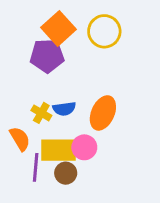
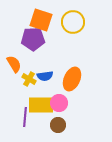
orange square: (59, 28) -> (41, 20), turned -30
orange semicircle: (20, 139) -> (14, 64), moved
brown circle: (66, 173) -> (58, 125), moved

